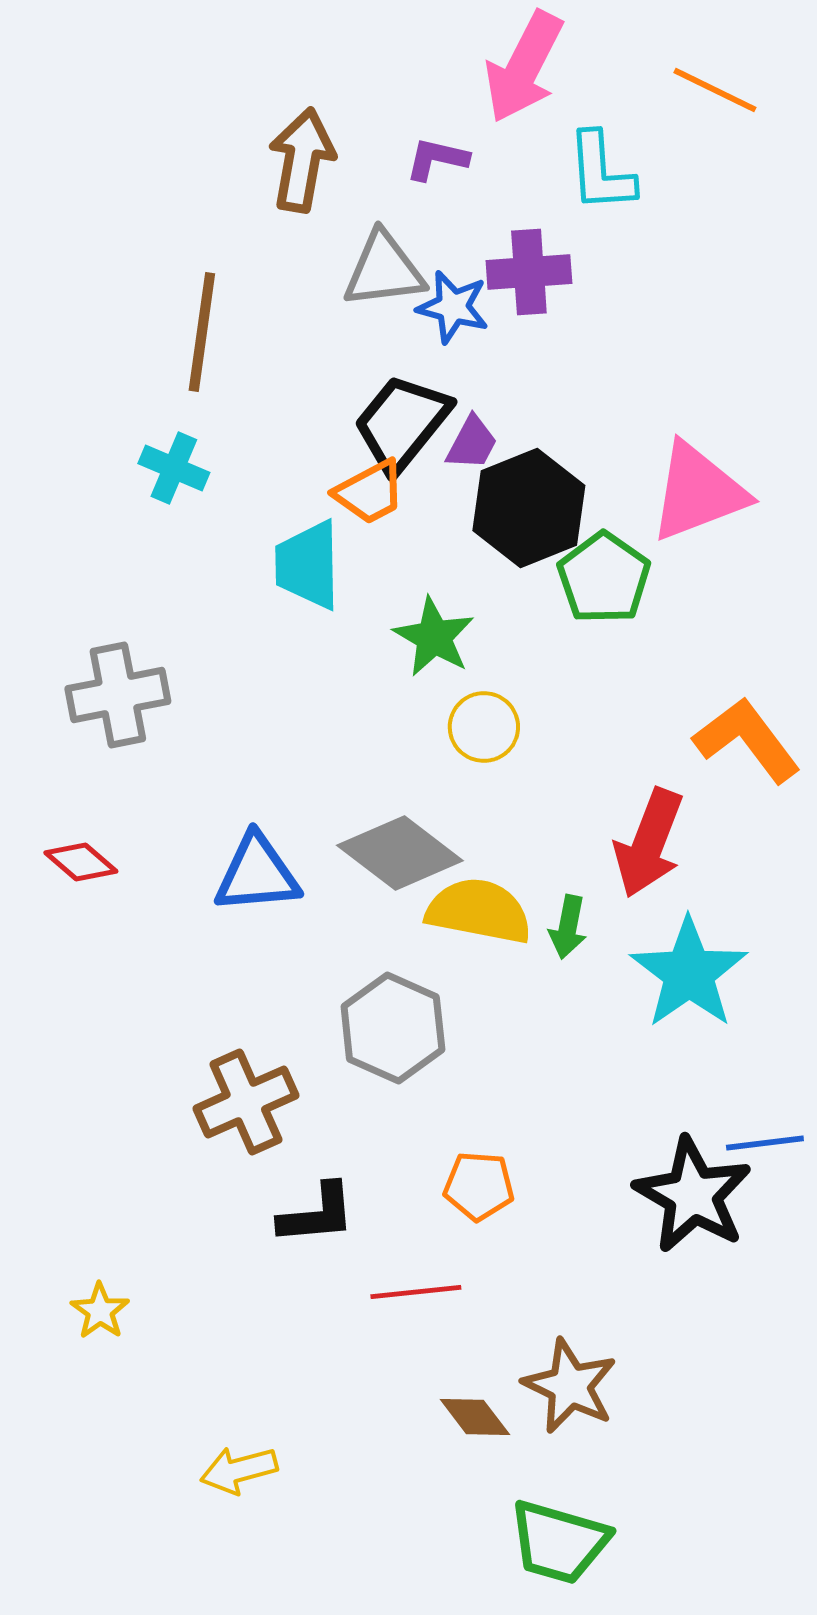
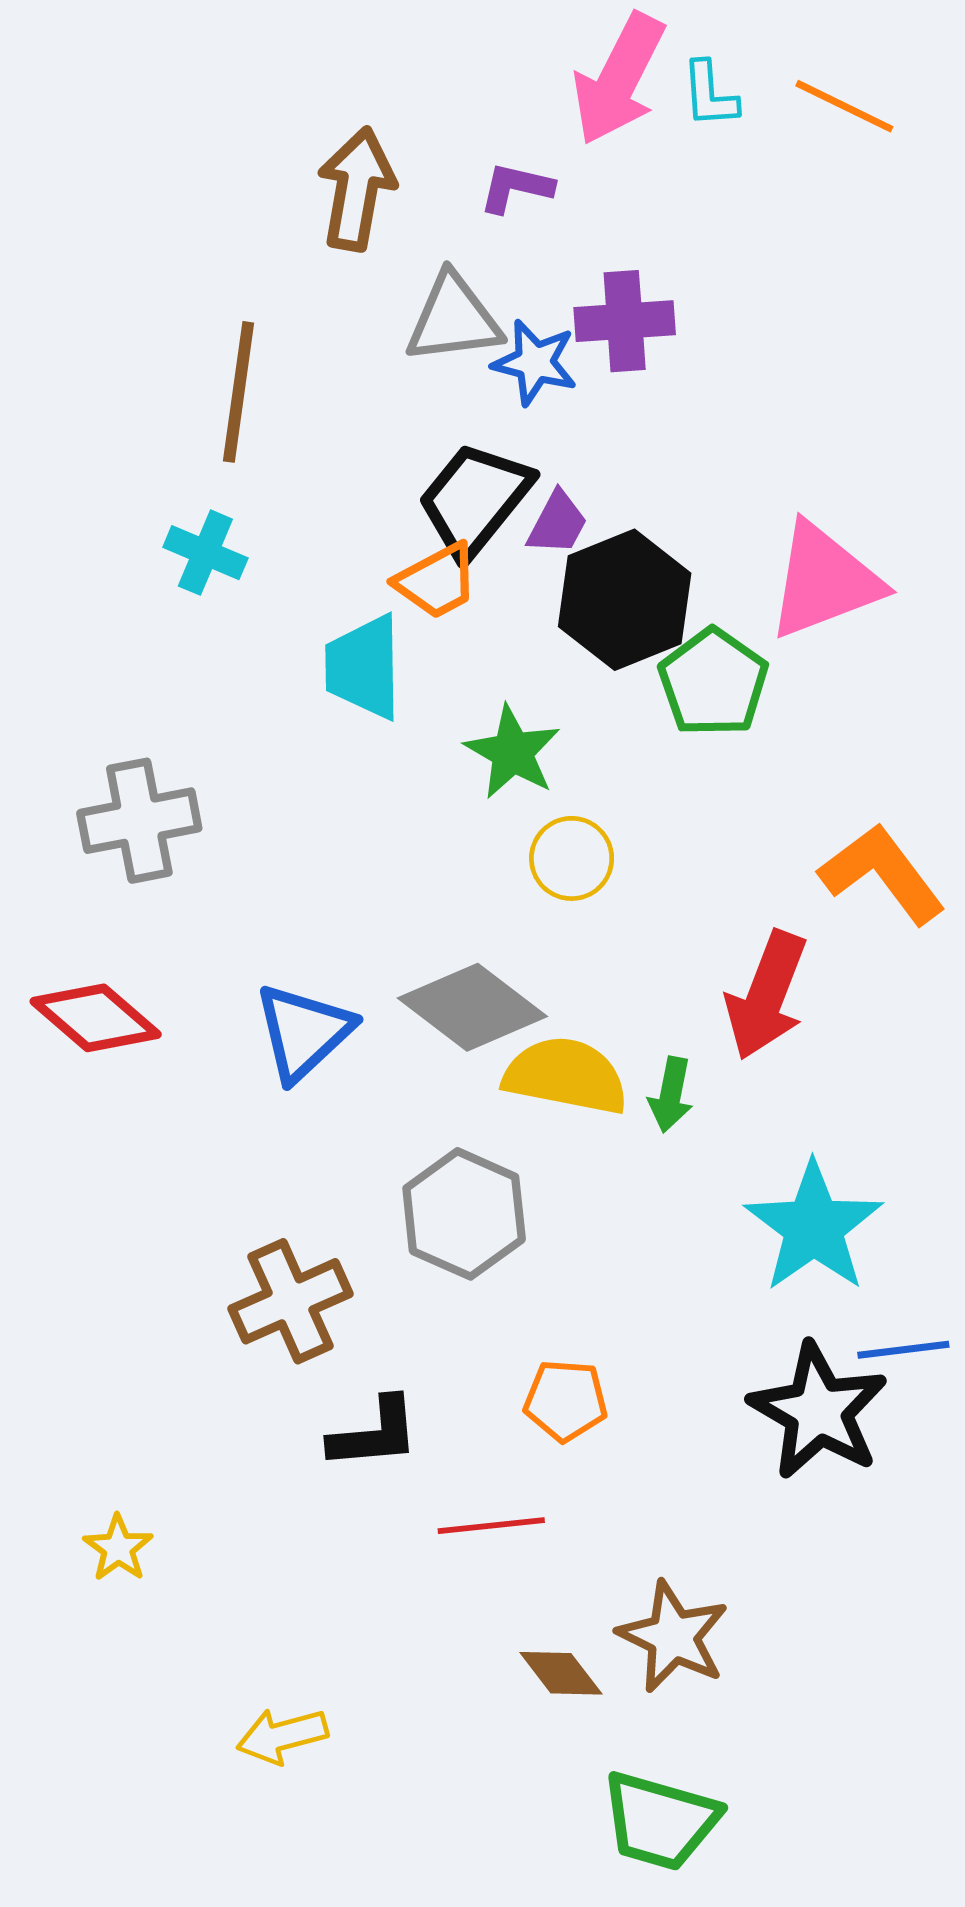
cyan L-shape: (601, 172) -> (710, 94), moved, size x0.7
red diamond: (81, 862) -> (96, 1018), size x1.5
blue triangle: (257, 874) -> (303, 1032), turned -38
cyan star: (689, 973) -> (814, 1227), moved

